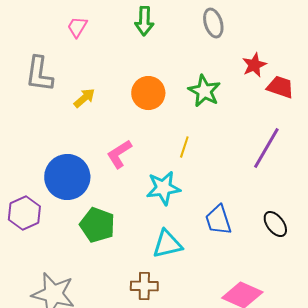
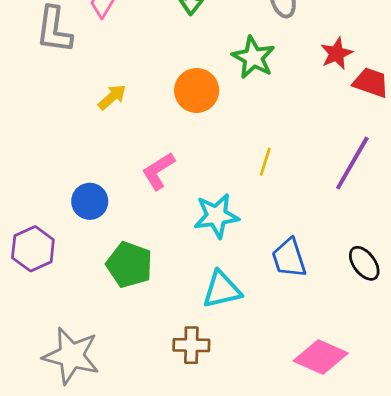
gray L-shape: (39, 74) -> (54, 30), moved
green star: (204, 91) -> (253, 57), moved
yellow line: (184, 147) -> (265, 162), moved
blue circle: (67, 177) -> (90, 201), size x0.6

